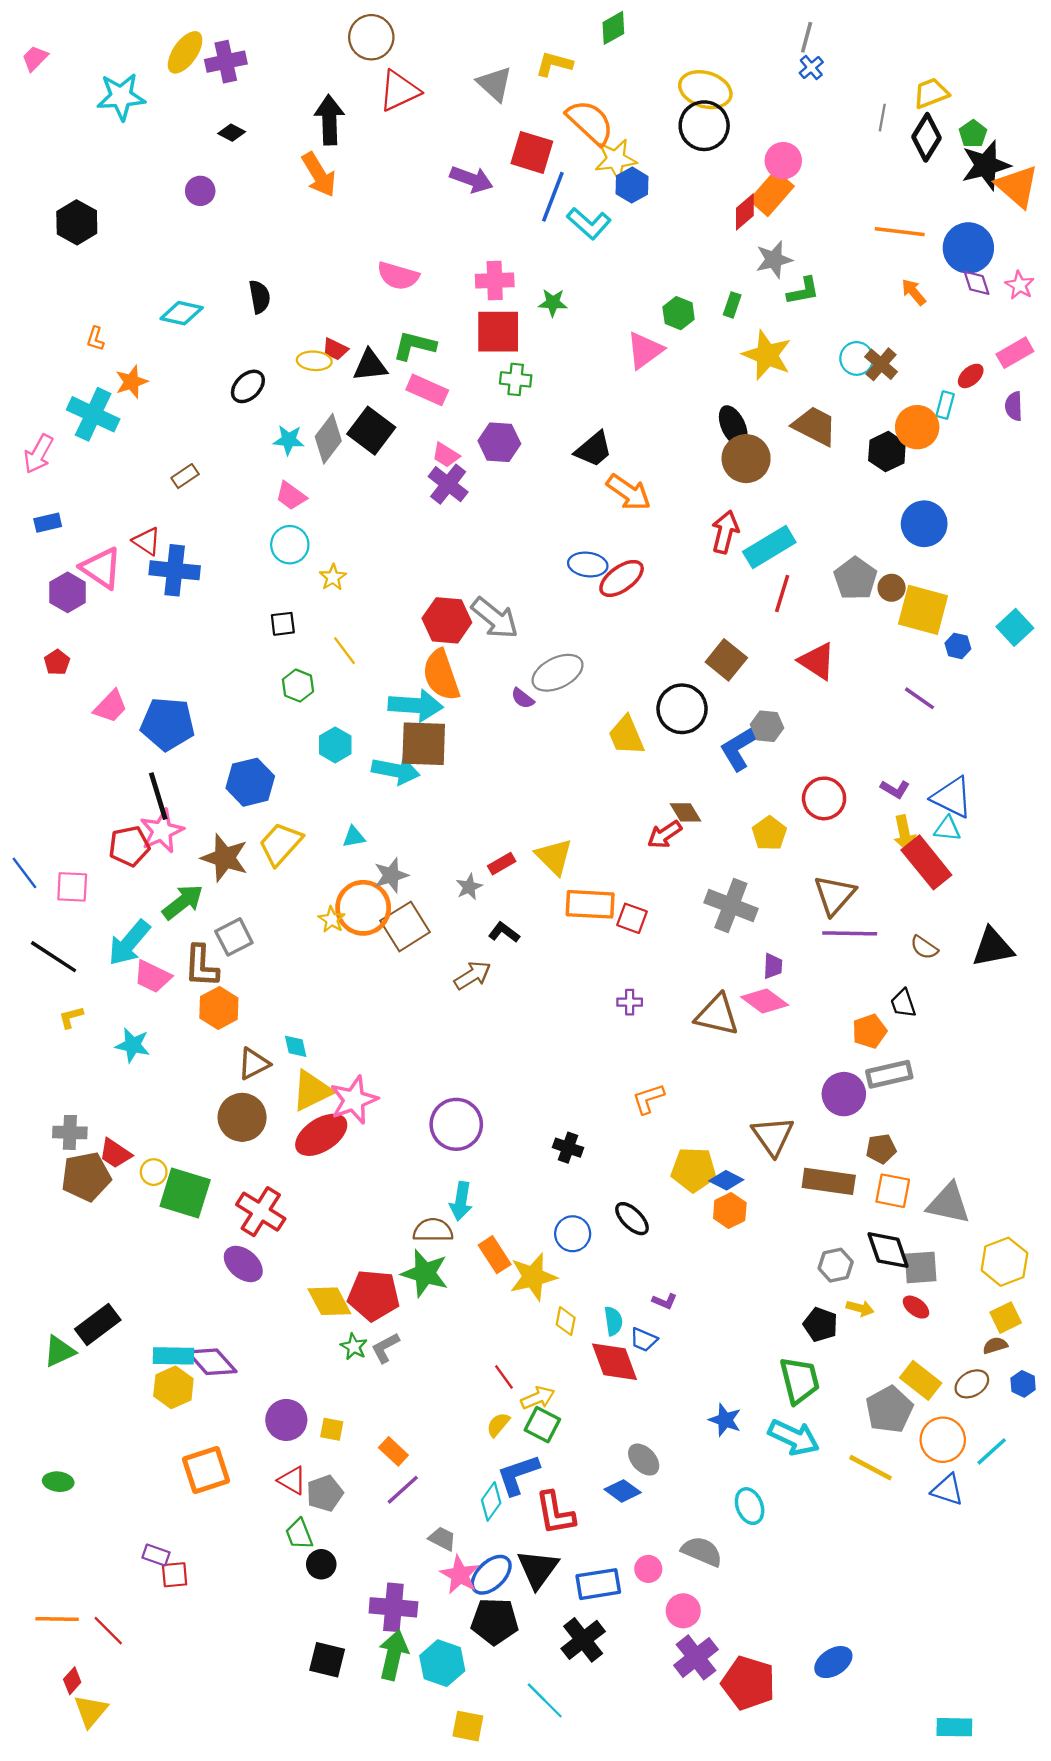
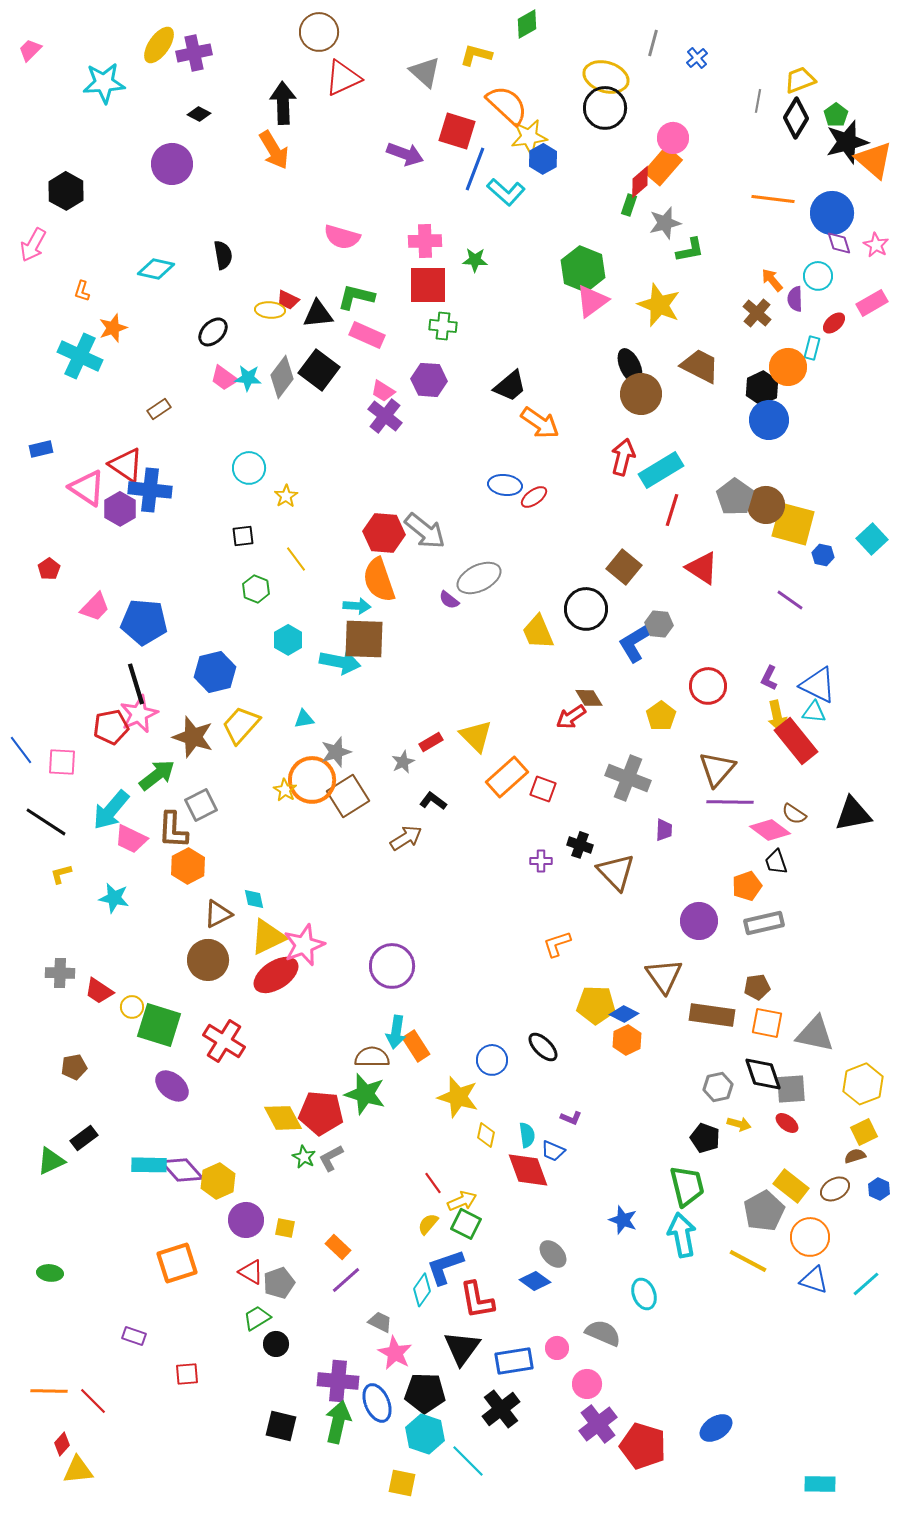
gray line: (807, 37) -> (653, 43), moved
purple circle: (200, 191) -> (172, 164), size x1.6
orange arrow: (914, 292) -> (772, 280), moved
green rectangle: (732, 305) -> (629, 205), moved
green hexagon: (679, 313) -> (583, 269), size x1.6
pink triangle: (645, 350) -> (592, 301), moved
cyan circle: (857, 358) -> (818, 276), moved
purple semicircle: (1014, 406) -> (795, 299), moved
pink arrow: (38, 454) -> (33, 245), moved
pink trapezoid: (291, 496) -> (224, 378), moved
blue circle: (924, 524) -> (769, 420), moved
red triangle: (147, 541) -> (126, 465), size x1.4
red ellipse: (622, 578) -> (534, 497), size x0.7
brown circle: (892, 588) -> (766, 505), size x1.6
purple hexagon: (68, 592) -> (120, 509), moved
cyan arrow: (416, 705) -> (357, 606), size x0.6
purple L-shape: (895, 789) -> (769, 678), turned 85
orange rectangle: (590, 904) -> (507, 777), turned -45
pink diamond: (765, 1001) -> (770, 830), moved
brown triangle: (717, 1015) -> (616, 872), turned 33
purple circle: (844, 1094) -> (699, 921), moved
black cross: (568, 1148) -> (580, 845), moved
brown pentagon: (86, 1177) -> (74, 1067), moved, size x0.6
orange rectangle: (495, 1255) -> (416, 1046), moved
purple ellipse: (243, 1264) -> (172, 1086), moved
yellow star: (533, 1277) -> (458, 1097), turned 30
black rectangle: (98, 1325) -> (84, 1138), size x0.7
yellow hexagon: (173, 1387) -> (218, 1181), moved
cyan arrow: (794, 1437) -> (682, 1235), turned -126
cyan line: (992, 1451) -> (866, 1284), moved
green trapezoid: (299, 1534) -> (257, 1318), turned 80
red square: (175, 1575) -> (187, 1374), moved
blue ellipse: (491, 1575) -> (377, 1403), moved, turned -69
cyan hexagon: (442, 1663) -> (425, 1434), moved
yellow triangle: (91, 1711) -> (78, 1470), turned 44

